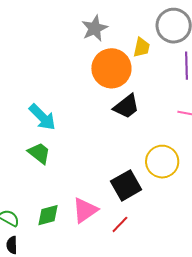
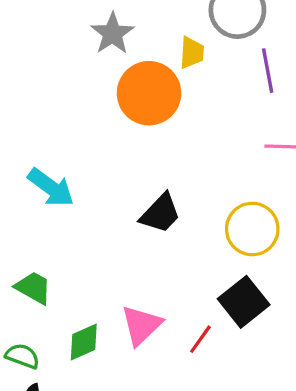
black trapezoid: (126, 106) -> (160, 213), moved
green trapezoid: (39, 153) -> (33, 288), moved
black square: (126, 185) -> (244, 302), moved

